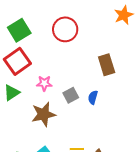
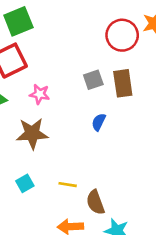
red circle: (65, 29) -> (122, 35), moved
gray square: (71, 95) -> (93, 80), moved

